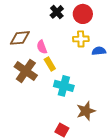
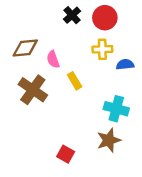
yellow rectangle: (50, 64) -> (75, 81), moved
cyan cross: (64, 86) -> (116, 109), moved
red square: (62, 130) -> (66, 154), moved

